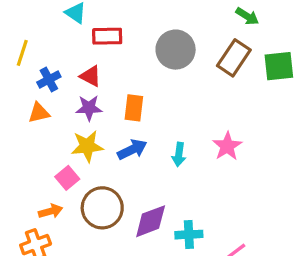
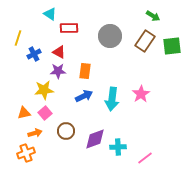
orange triangle: (39, 113) -> (24, 113), moved
yellow star: (87, 146) -> (44, 90), moved
cyan arrow: (179, 155) -> (112, 99), size x1.6
brown circle: (102, 208) -> (66, 131), size x0.7

